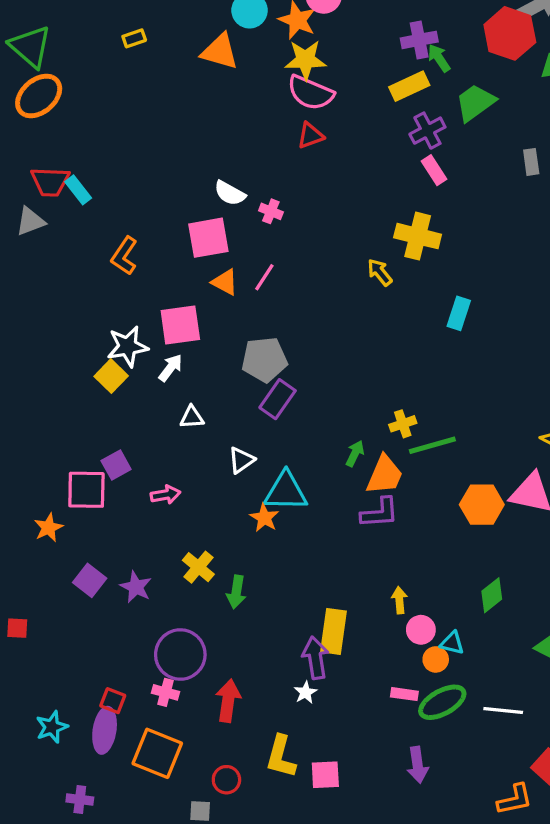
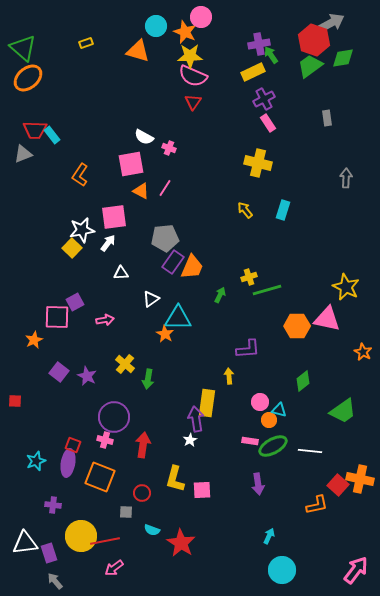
green trapezoid: (475, 103) -> (310, 66), moved
red triangle: (310, 136) -> (193, 102), turned -36
yellow arrow: (380, 272) -> (245, 210), moved
orange trapezoid: (385, 475) -> (192, 267), moved
purple L-shape: (380, 513) -> (248, 349), moved
yellow arrow: (399, 600) -> (229, 376), moved

